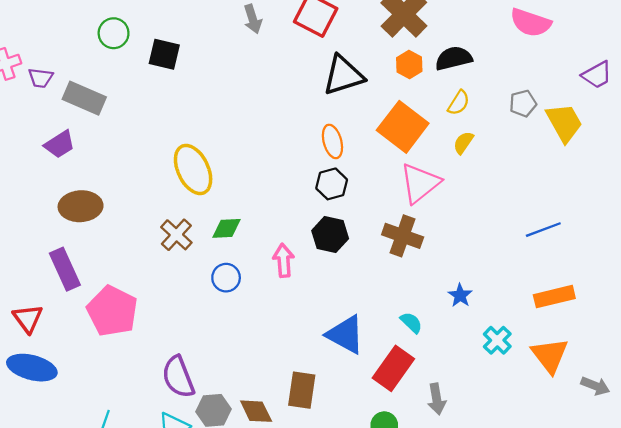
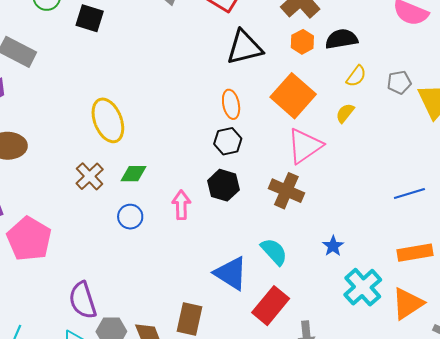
yellow semicircle: (459, 103) -> (356, 76), moved
cyan semicircle: (411, 323) -> (274, 252), moved, size x1.4
cyan cross: (497, 340) -> (363, 287), size x1.5
orange triangle: (550, 355) -> (408, 304), turned 30

